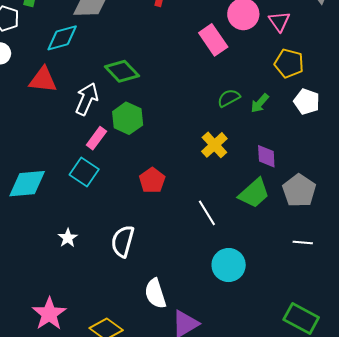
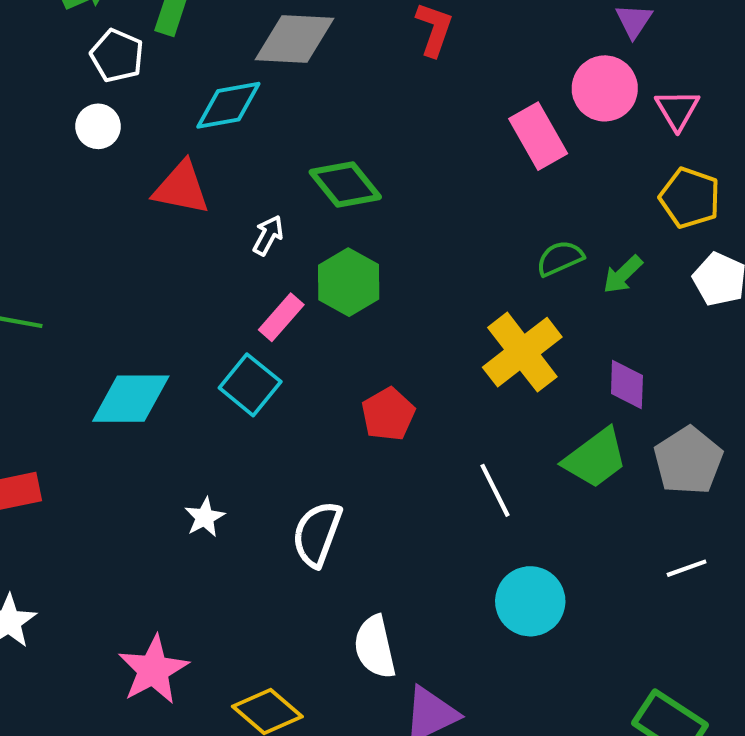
white arrow: (87, 99) -> (268, 235), size x0.6
yellow cross: (214, 145) -> (522, 352), size x1.4
white line: (303, 243) -> (687, 568), turned -30

